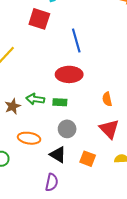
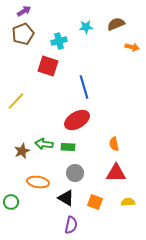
red ellipse: (69, 74) -> (77, 120), turned -30
red triangle: (109, 129) -> (116, 173), turned -45
purple semicircle: (52, 182) -> (71, 225), moved

